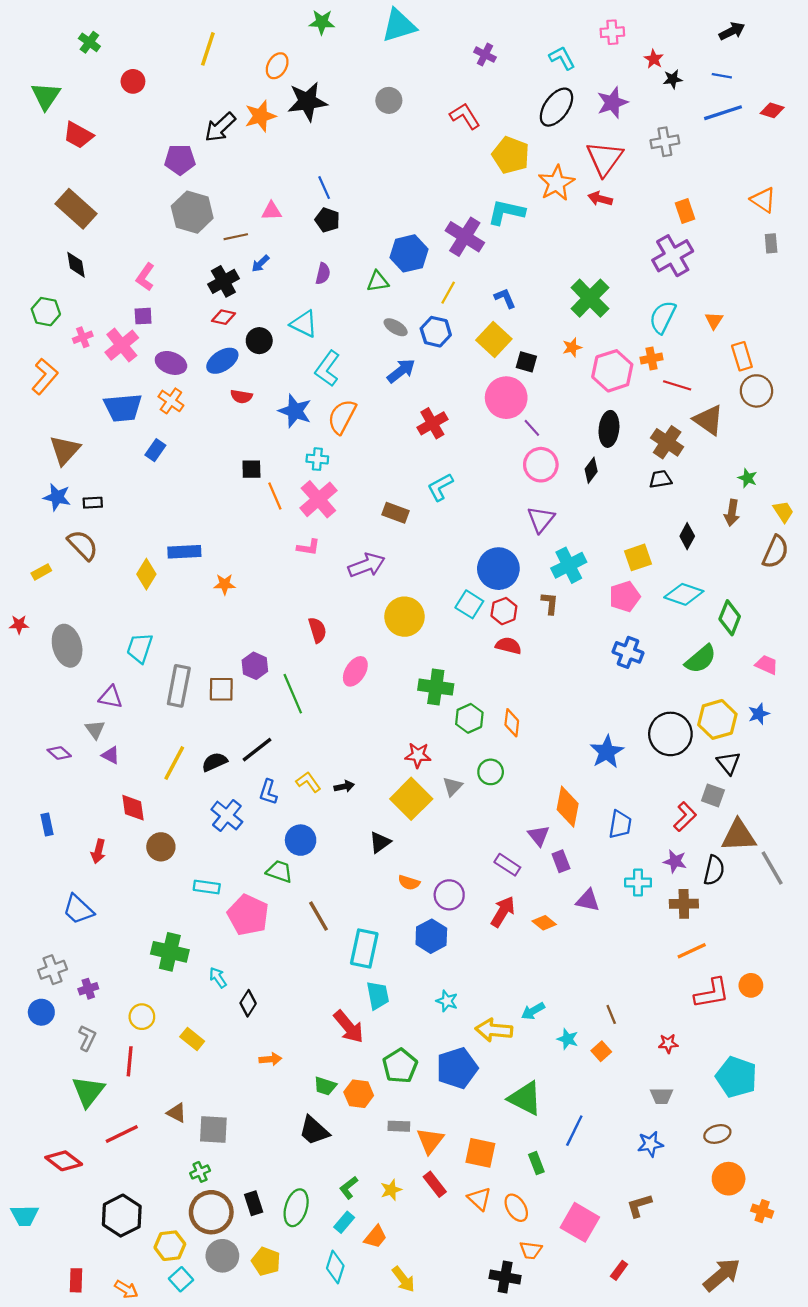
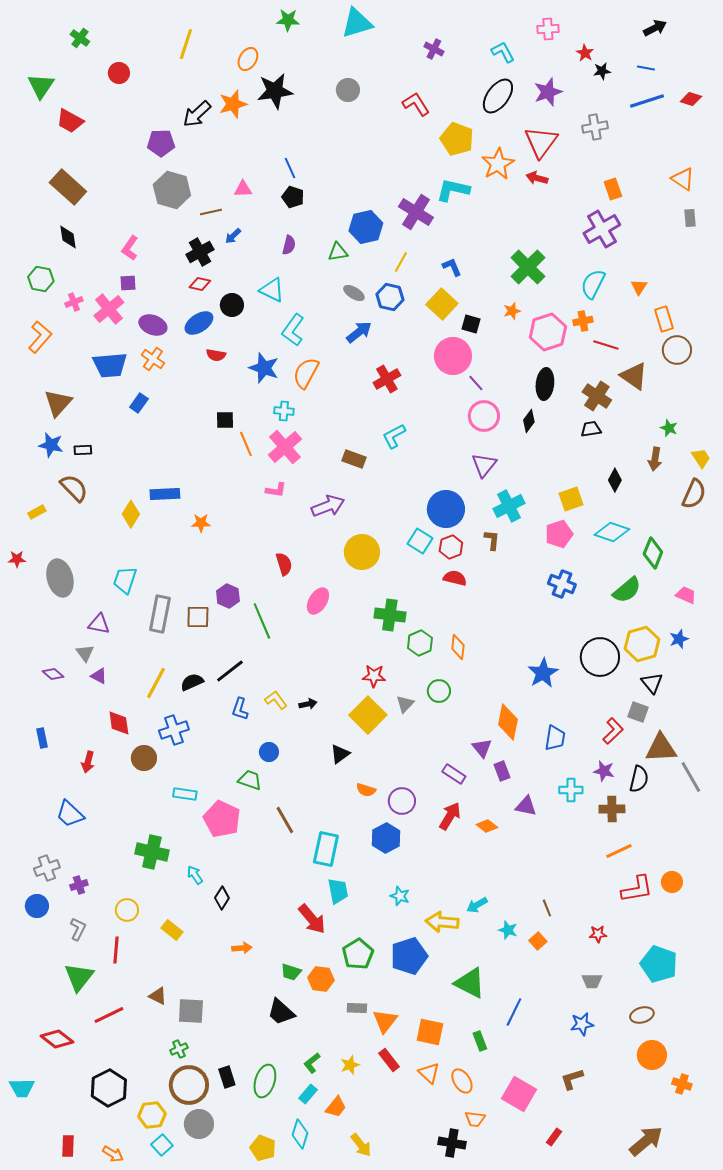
blue cross: (227, 816) -> (174, 730), moved, turned 32
blue circle: (301, 840) -> (269, 752), size x0.7
yellow pentagon: (266, 1261) -> (263, 1148), moved

